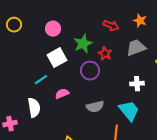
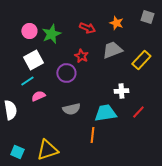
green star: (83, 44) -> (51, 34), moved
cyan line: (41, 80) -> (27, 81), moved
white cross: (137, 84) -> (121, 91), moved
cyan trapezoid: (129, 111) -> (105, 113), turned -60

